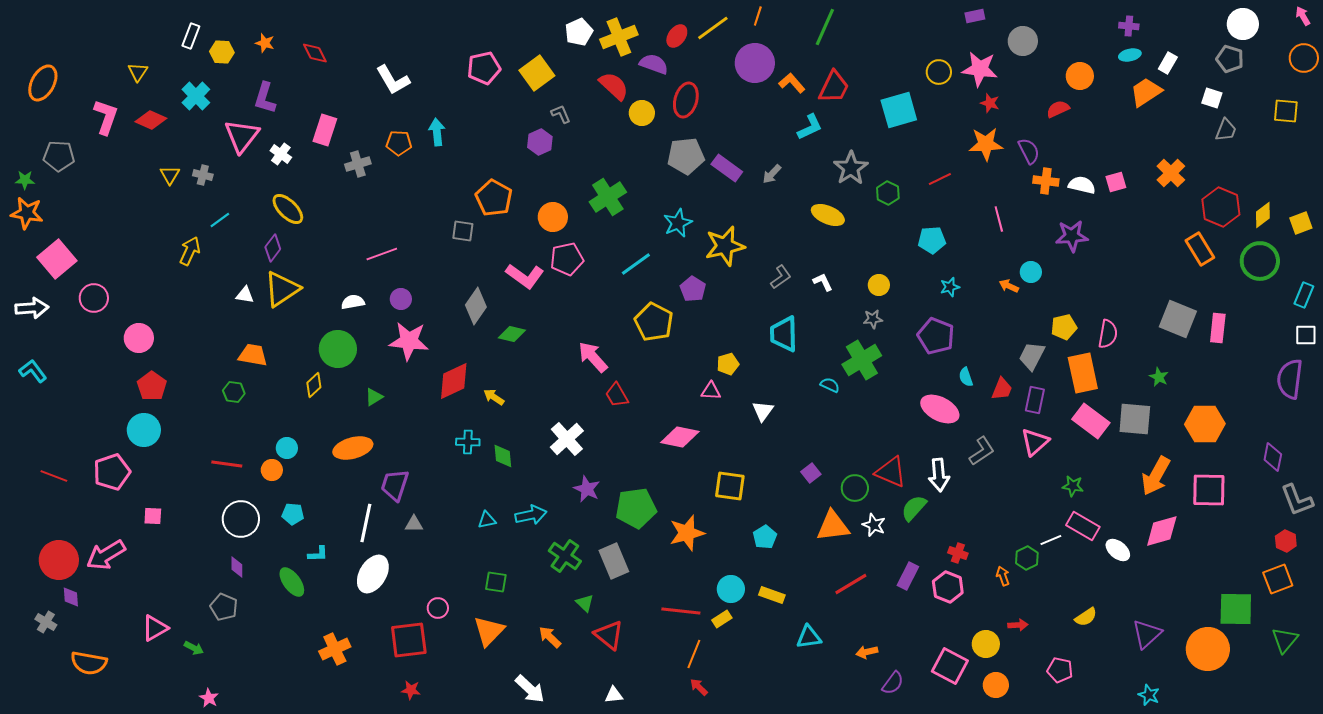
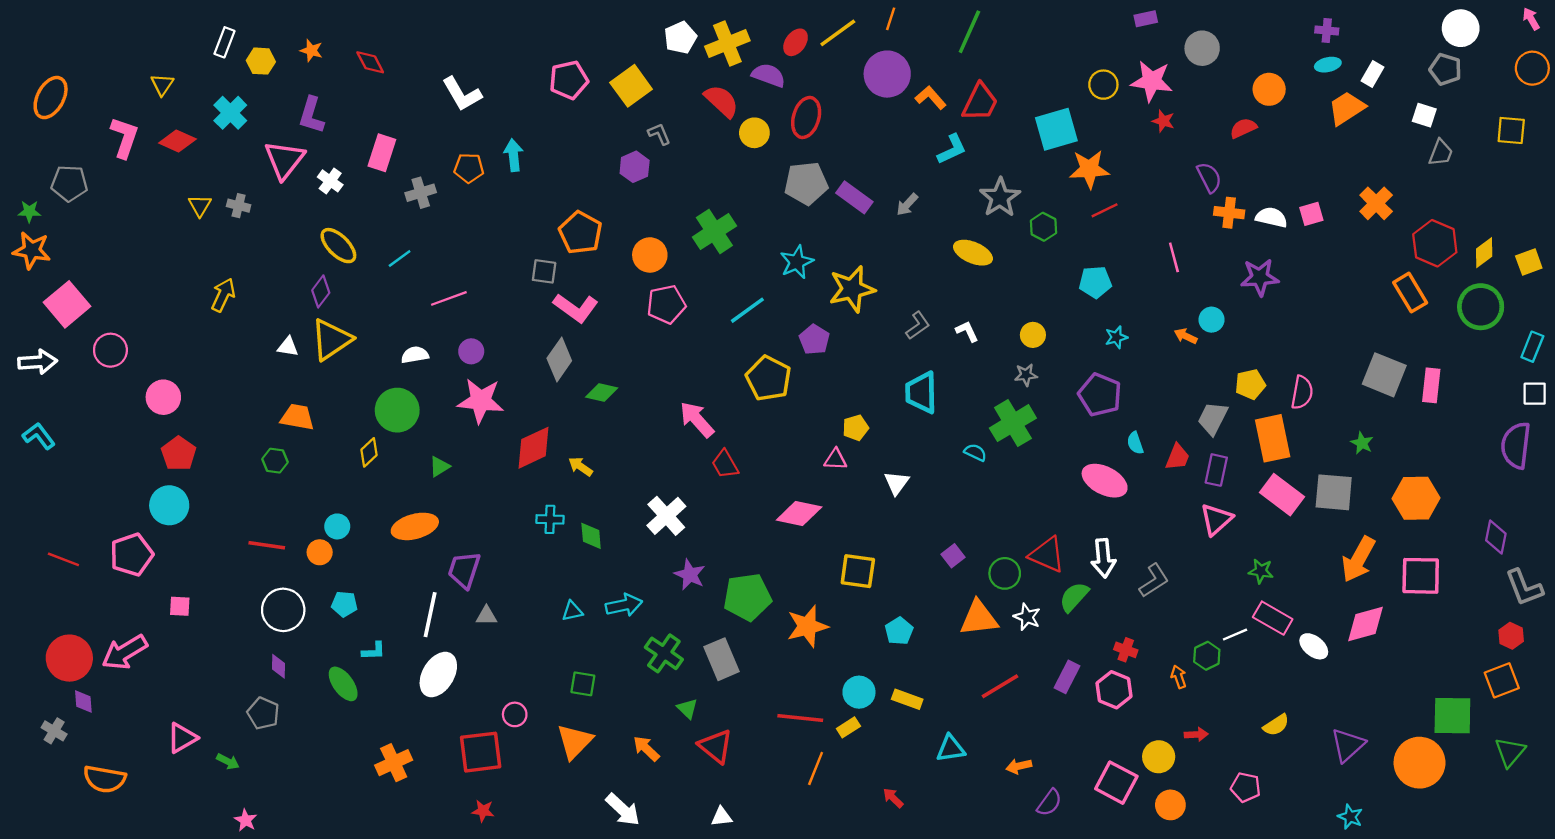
orange star: (986, 144) -> (1089, 169), moved
cyan line: (220, 220) -> (400, 259), moved
pink L-shape: (525, 276) -> (576, 308), moved
gray L-shape: (982, 451) -> (1154, 580), moved
red arrow: (699, 687) -> (893, 798), moved

